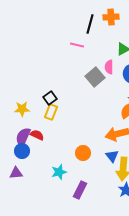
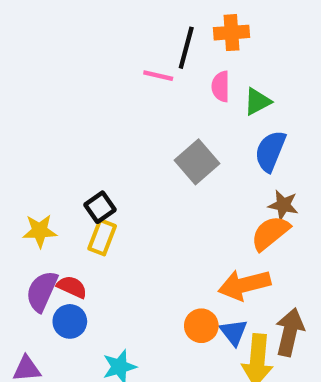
pink line: (77, 45) -> (158, 76), moved
pink semicircle: (109, 67) -> (221, 86), moved
blue circle: (22, 151) -> (70, 321), moved
orange circle: (83, 153) -> (201, 326), moved

